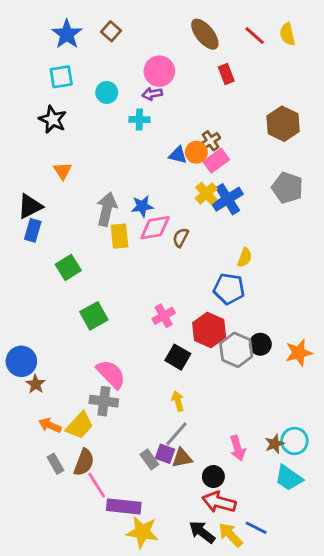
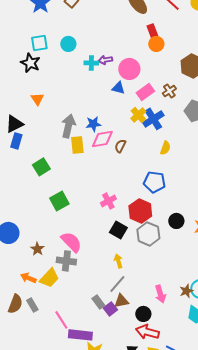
pink circle: (159, 71) -> (129, 69), moved
cyan square: (61, 77) -> (39, 43), moved
purple arrow: (152, 94) -> (105, 60), moved
brown cross: (211, 141) -> (169, 91), moved
orange circle: (196, 152) -> (156, 44), moved
yellow semicircle: (245, 257) -> (165, 148), moved
gray hexagon: (236, 350) -> (148, 234), moved
brown star: (36, 384) -> (37, 249), moved
purple square: (165, 454) -> (110, 309), moved, turned 32
brown semicircle: (84, 462) -> (15, 304), moved

